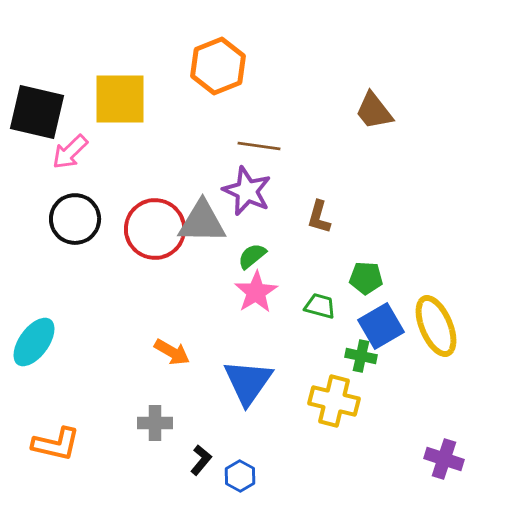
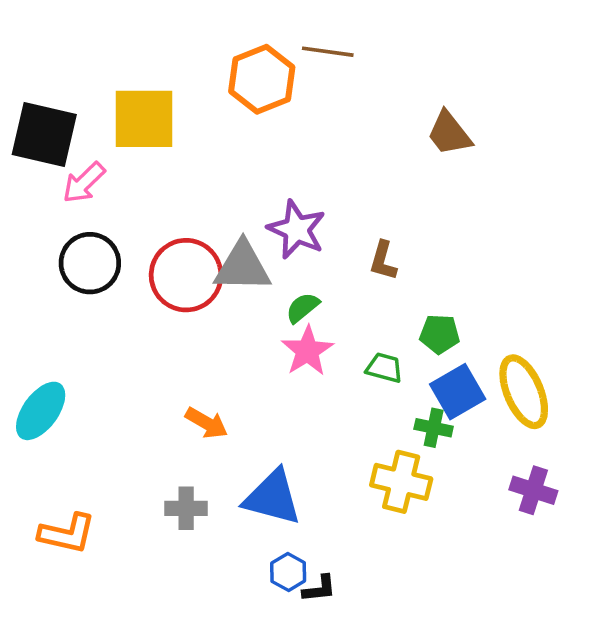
brown line: (259, 146) -> (328, 52), moved
blue triangle: (248, 382) -> (273, 497), moved, turned -50
purple cross: (444, 459) -> (533, 490), moved
black L-shape: (201, 460) -> (319, 589), moved, turned 44

